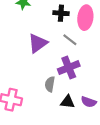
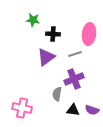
black cross: (61, 13) -> (53, 34), moved
gray line: (70, 40) -> (75, 54), turned -56

